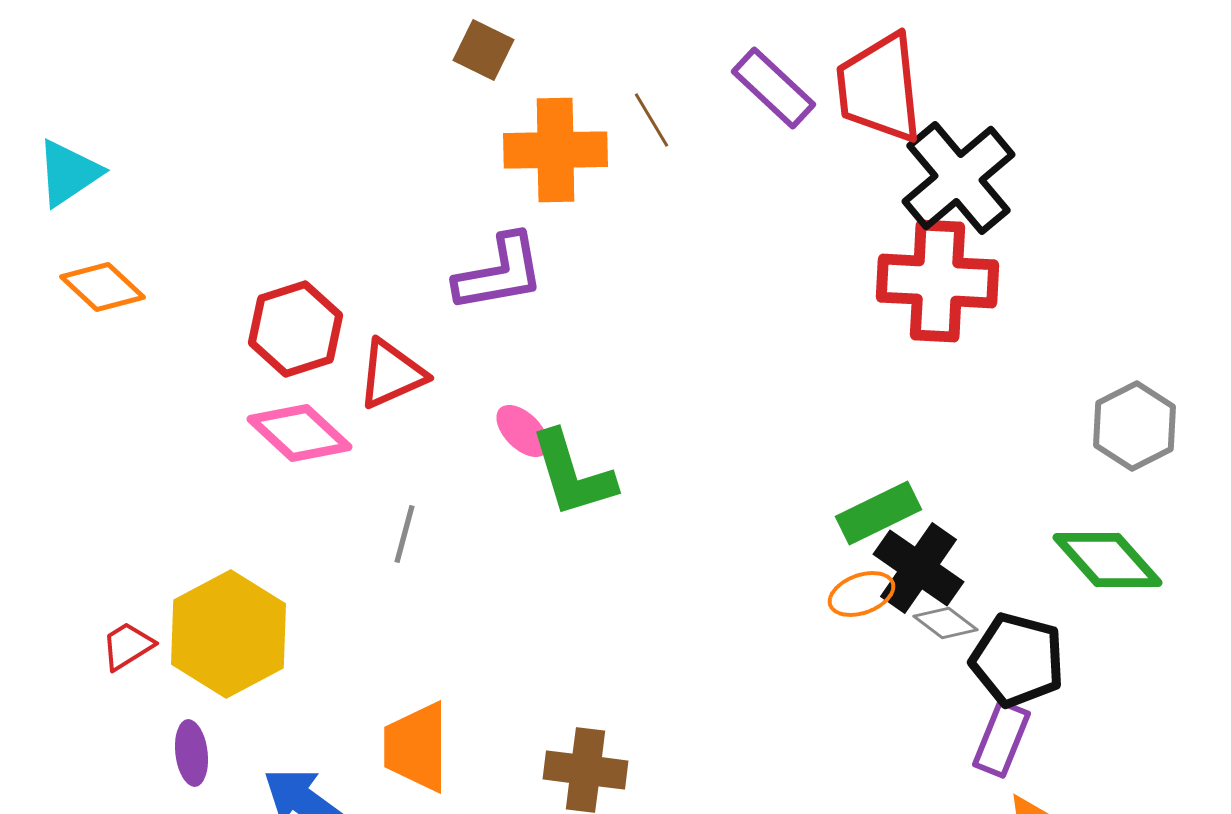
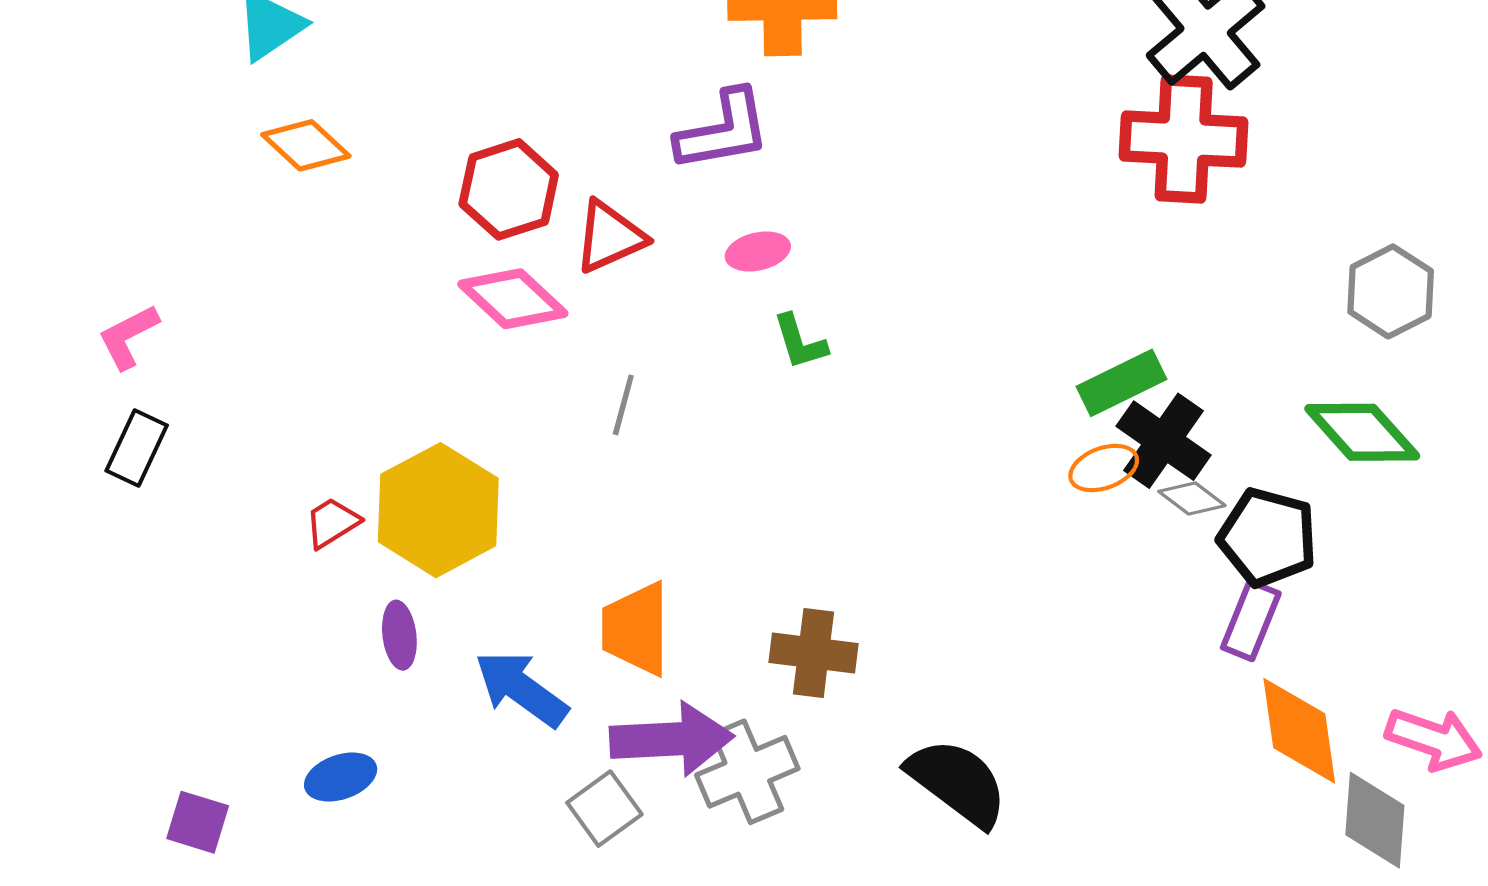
pink ellipse: (522, 431) -> (758, 251), moved, turned -58
green L-shape: (572, 474) -> (800, 342), size x0.6

